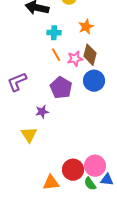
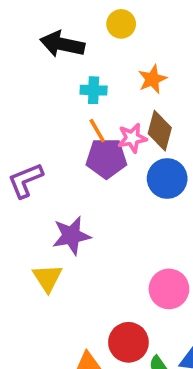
purple pentagon: (61, 88) -> (106, 158), moved, turned -30
purple star: (42, 112) -> (71, 236), size x1.5
pink circle: (95, 166) -> (169, 289), moved

